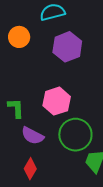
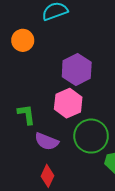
purple hexagon: (67, 47) -> (77, 70), moved

